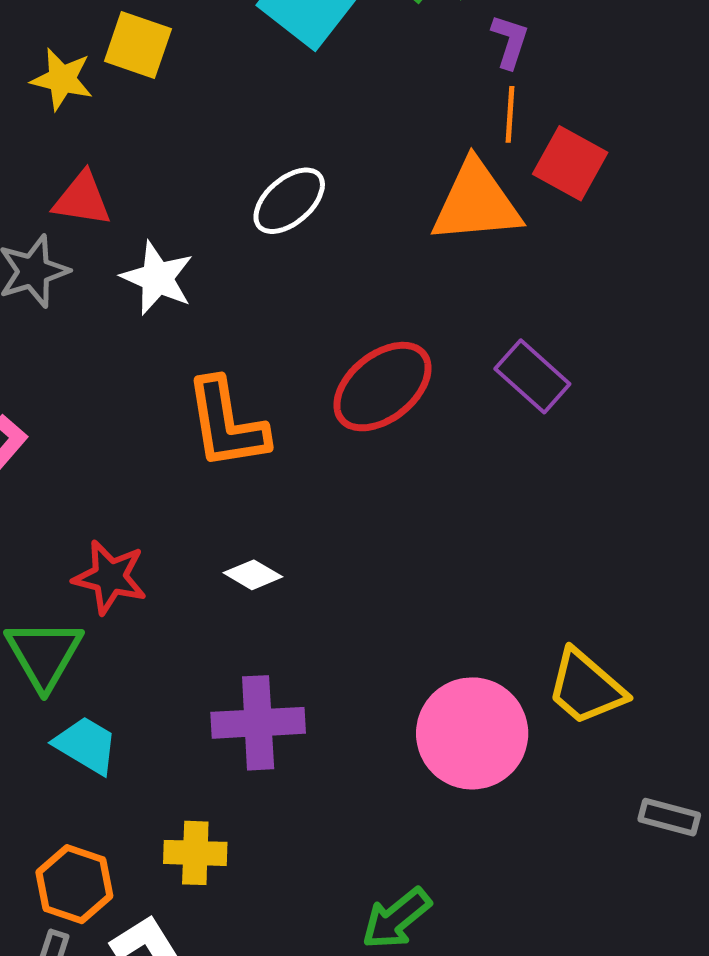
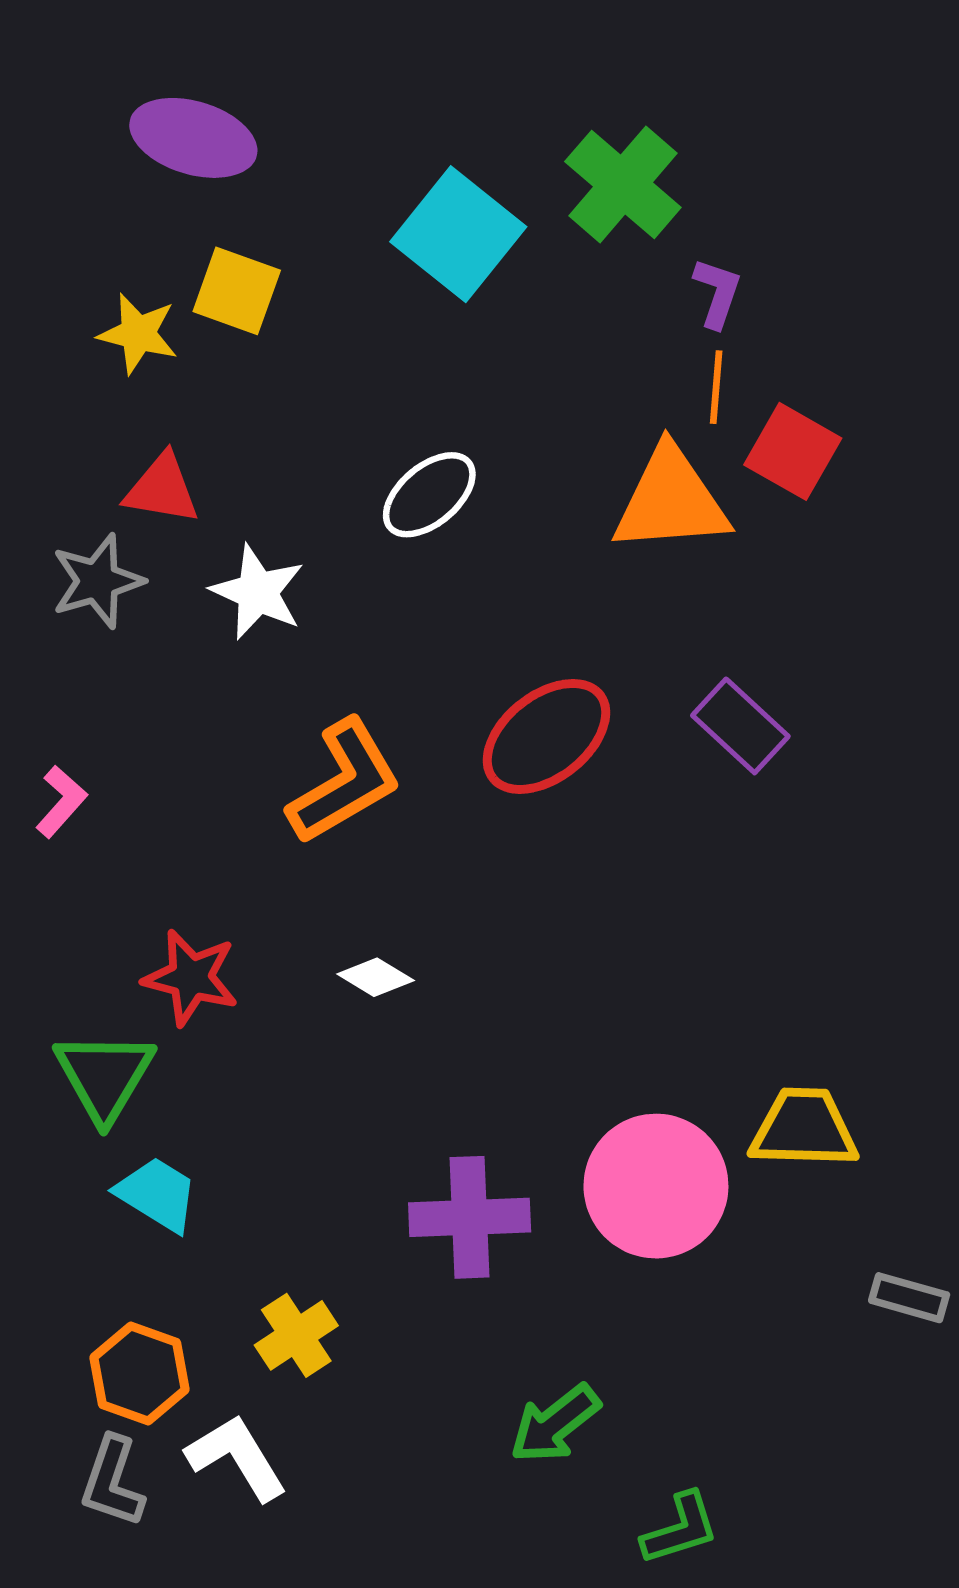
orange L-shape: (227, 424) -> (344, 782), turned -112
yellow trapezoid: (586, 687) -> (804, 1128), turned 140
purple cross: (258, 723) -> (470, 1217), moved
yellow cross: (195, 853) -> (296, 1335), turned -36

